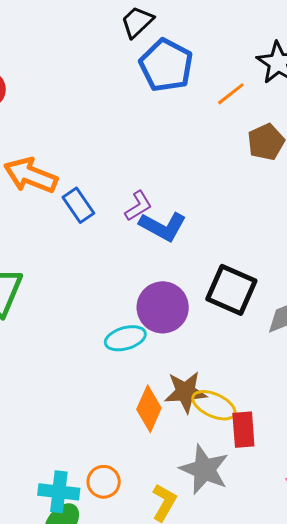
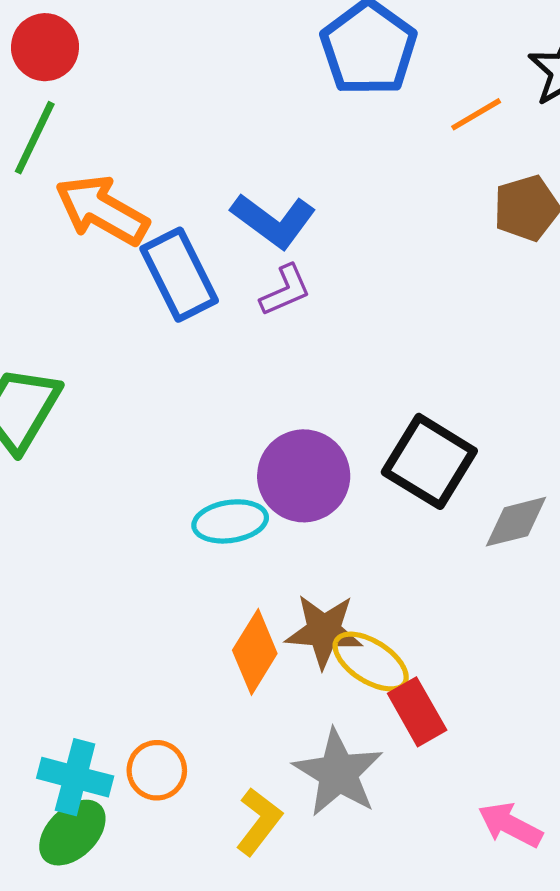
blue rectangle: (78, 205) -> (179, 275), size x1.4
blue L-shape: (163, 226) -> (273, 221), moved
red rectangle: (243, 430) -> (417, 712), turned -33

